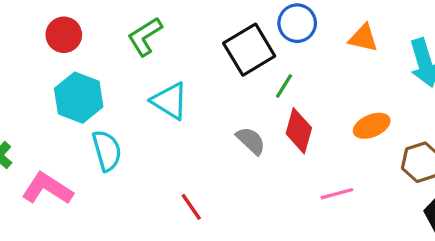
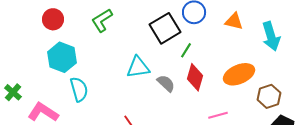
cyan triangle: (170, 101) -> (138, 67), moved, turned -40
orange ellipse: (372, 126) -> (239, 74), size x1.4

